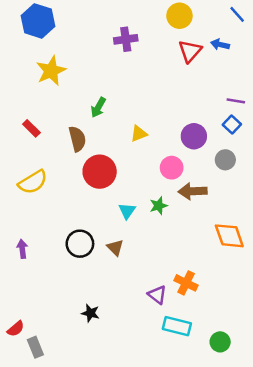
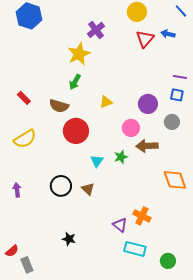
purple cross: (126, 39) -> (96, 30), turned -30
yellow star: (51, 71) -> (79, 54), moved
blue square: (232, 124) -> (177, 95), turned -32
brown semicircle: (77, 139) -> (59, 106), turned 120

